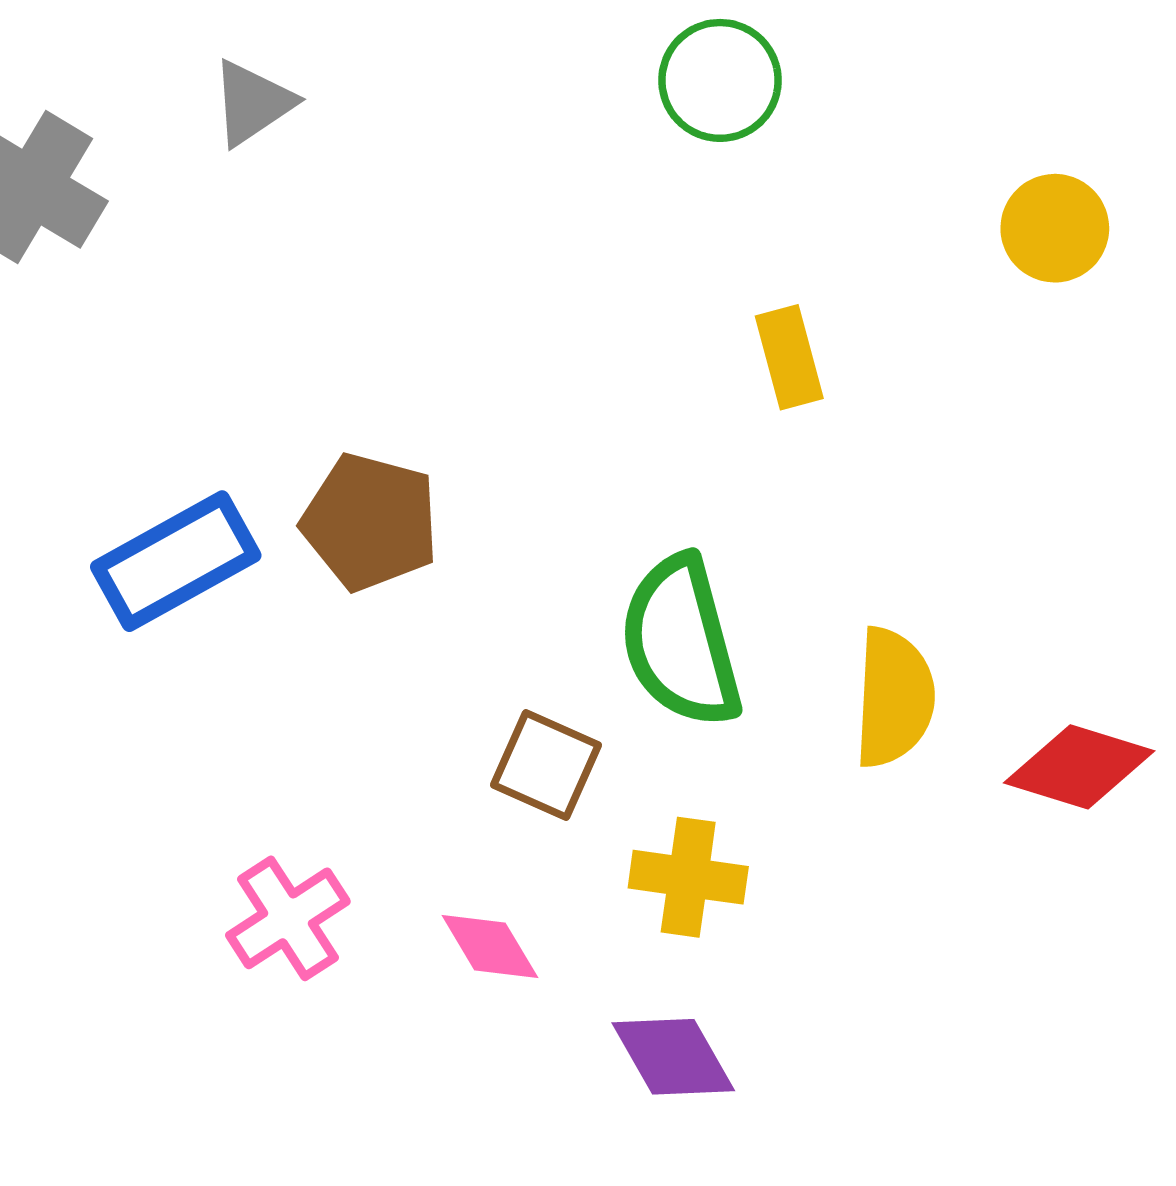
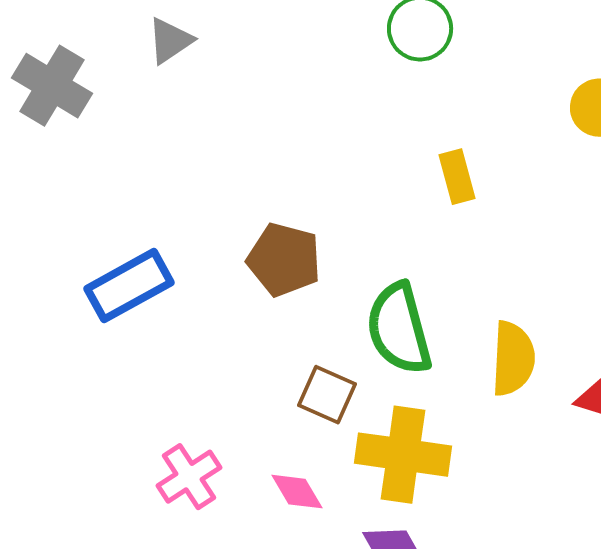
brown pentagon: (370, 522) -> (284, 260), moved
yellow cross: (688, 877) -> (403, 455), size x1.5

